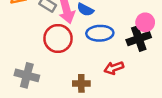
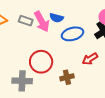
red circle: (58, 38) -> (41, 62), moved

